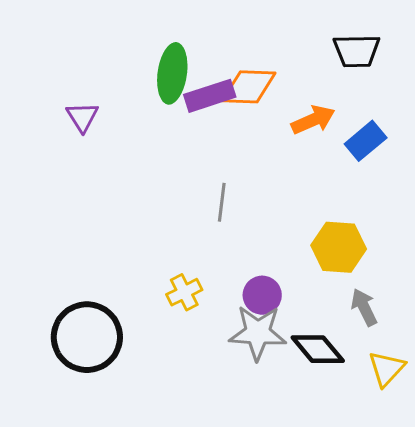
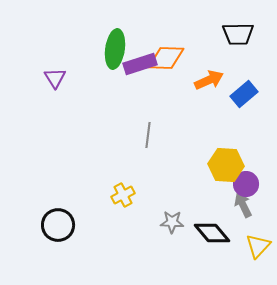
purple circle: (262, 295) -> (246, 184), moved
gray star: (258, 333) -> (172, 222), size x0.6
black circle: (87, 337) -> (58, 225), size x0.7

